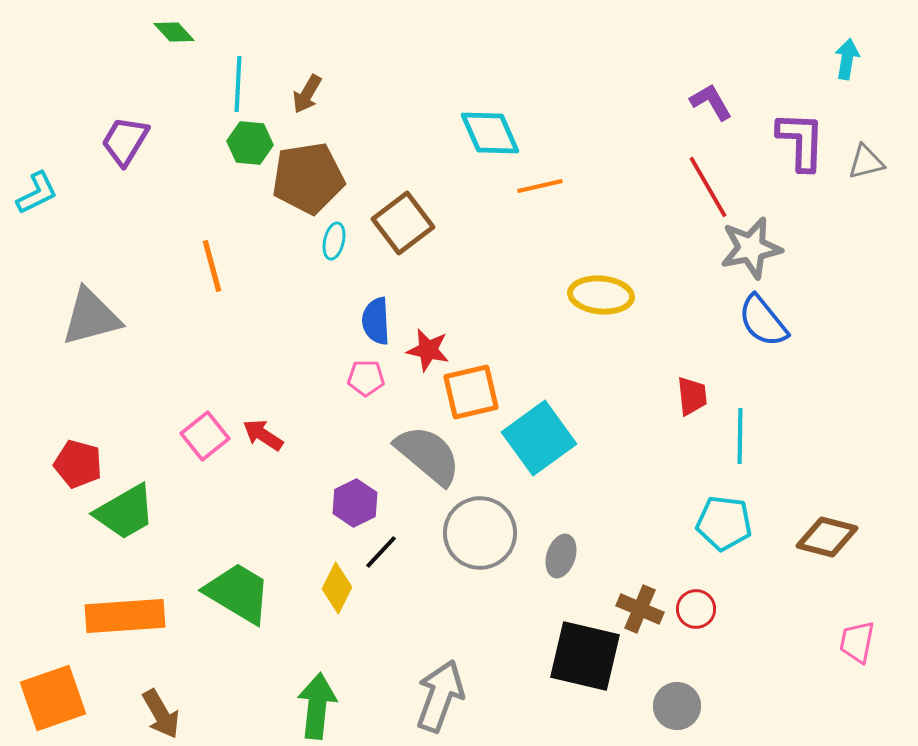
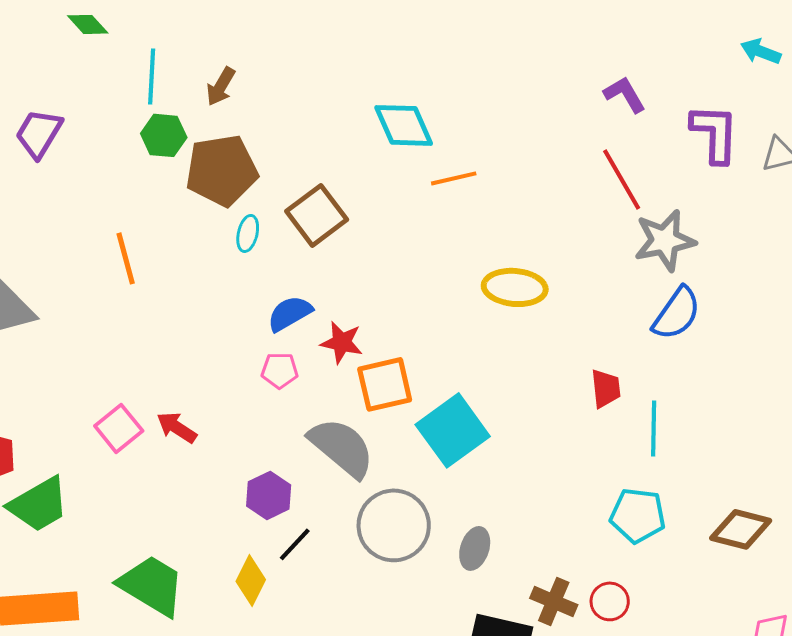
cyan arrow: (847, 59) -> (761, 51), turned -78
blue semicircle: (376, 321) -> (290, 313), turned 63
blue semicircle: (763, 321) -> (677, 313), turned -106

